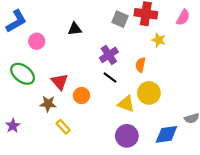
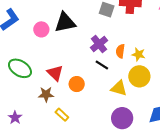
black triangle: (75, 29) -> (65, 22), size x1.6
yellow star: (159, 40) -> (138, 54), moved
pink circle: (37, 41) -> (41, 29), moved
orange semicircle: (140, 65) -> (120, 51), moved

